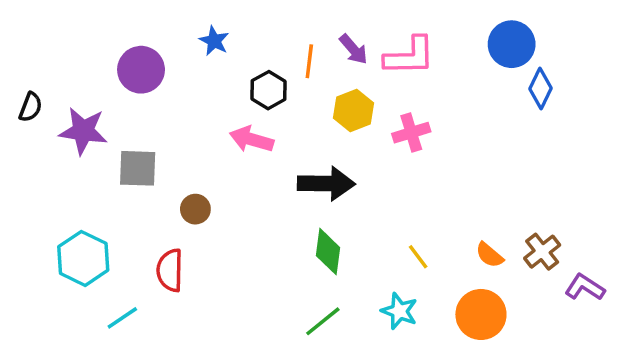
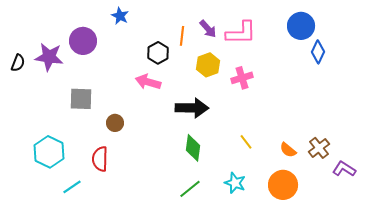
blue star: (214, 41) -> (120, 16), moved
purple star: (83, 131) -> (49, 57), moved
yellow line: (418, 257) -> (246, 142), moved

